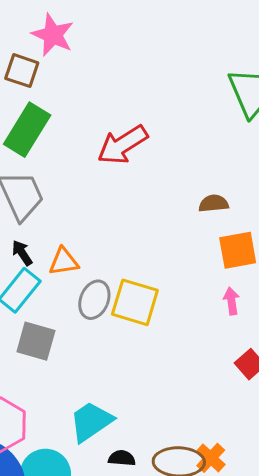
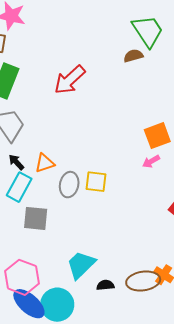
brown semicircle: (214, 203) -> (133, 56), moved
pink arrow: (231, 301) -> (151, 161), moved, turned -102
yellow square: (135, 302) -> (96, 182), size x0.7

